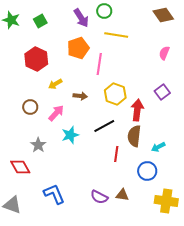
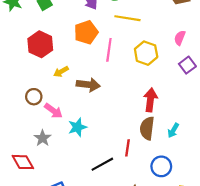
purple square: (162, 92) -> (187, 65), moved
yellow hexagon: (115, 94) -> (146, 53), moved
brown arrow: (80, 96) -> (88, 85), size x1.5
pink arrow: (56, 113) -> (53, 111), moved, turned 84
black line: (104, 126) -> (102, 164), moved
cyan arrow: (158, 147) -> (173, 130), moved, turned -32

